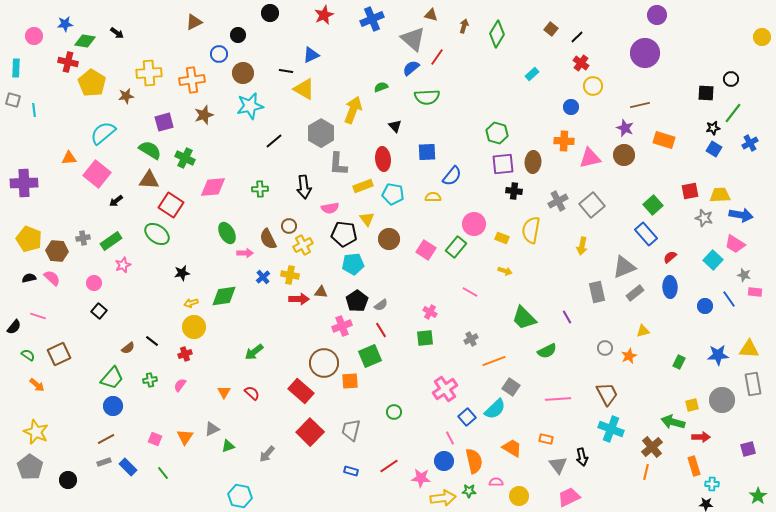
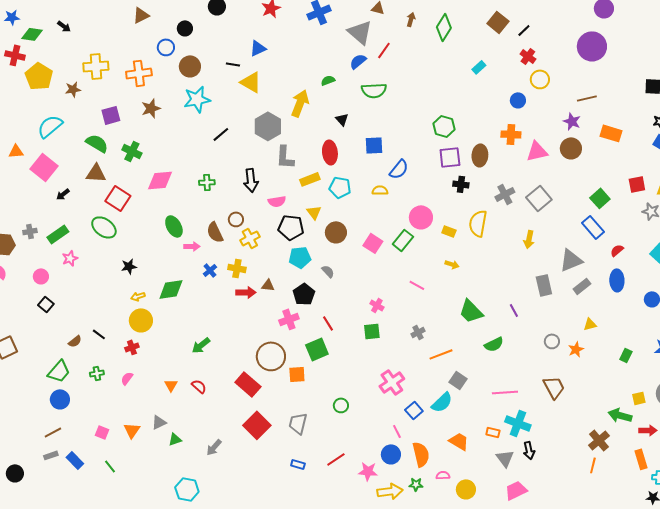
brown square: (551, 29) -> (498, 22), size x1.5
gray semicircle: (381, 305) -> (328, 271), moved, turned -96
cyan cross: (611, 429) -> (518, 423), moved

